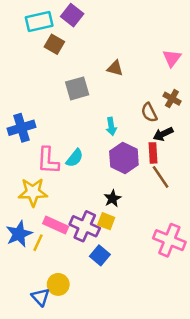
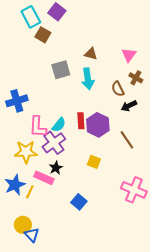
cyan rectangle: (39, 21) -> (31, 17), turned 75
pink triangle: (172, 58) -> (129, 55), moved
cyan arrow: (111, 126) -> (88, 79), moved, size x1.5
red rectangle: (153, 153) -> (81, 121), moved
black star: (113, 198) -> (56, 168), moved
yellow square: (106, 221) -> (94, 162), moved
purple cross: (85, 226) -> (54, 143), moved, turned 30
yellow circle: (58, 284) -> (23, 225), moved

